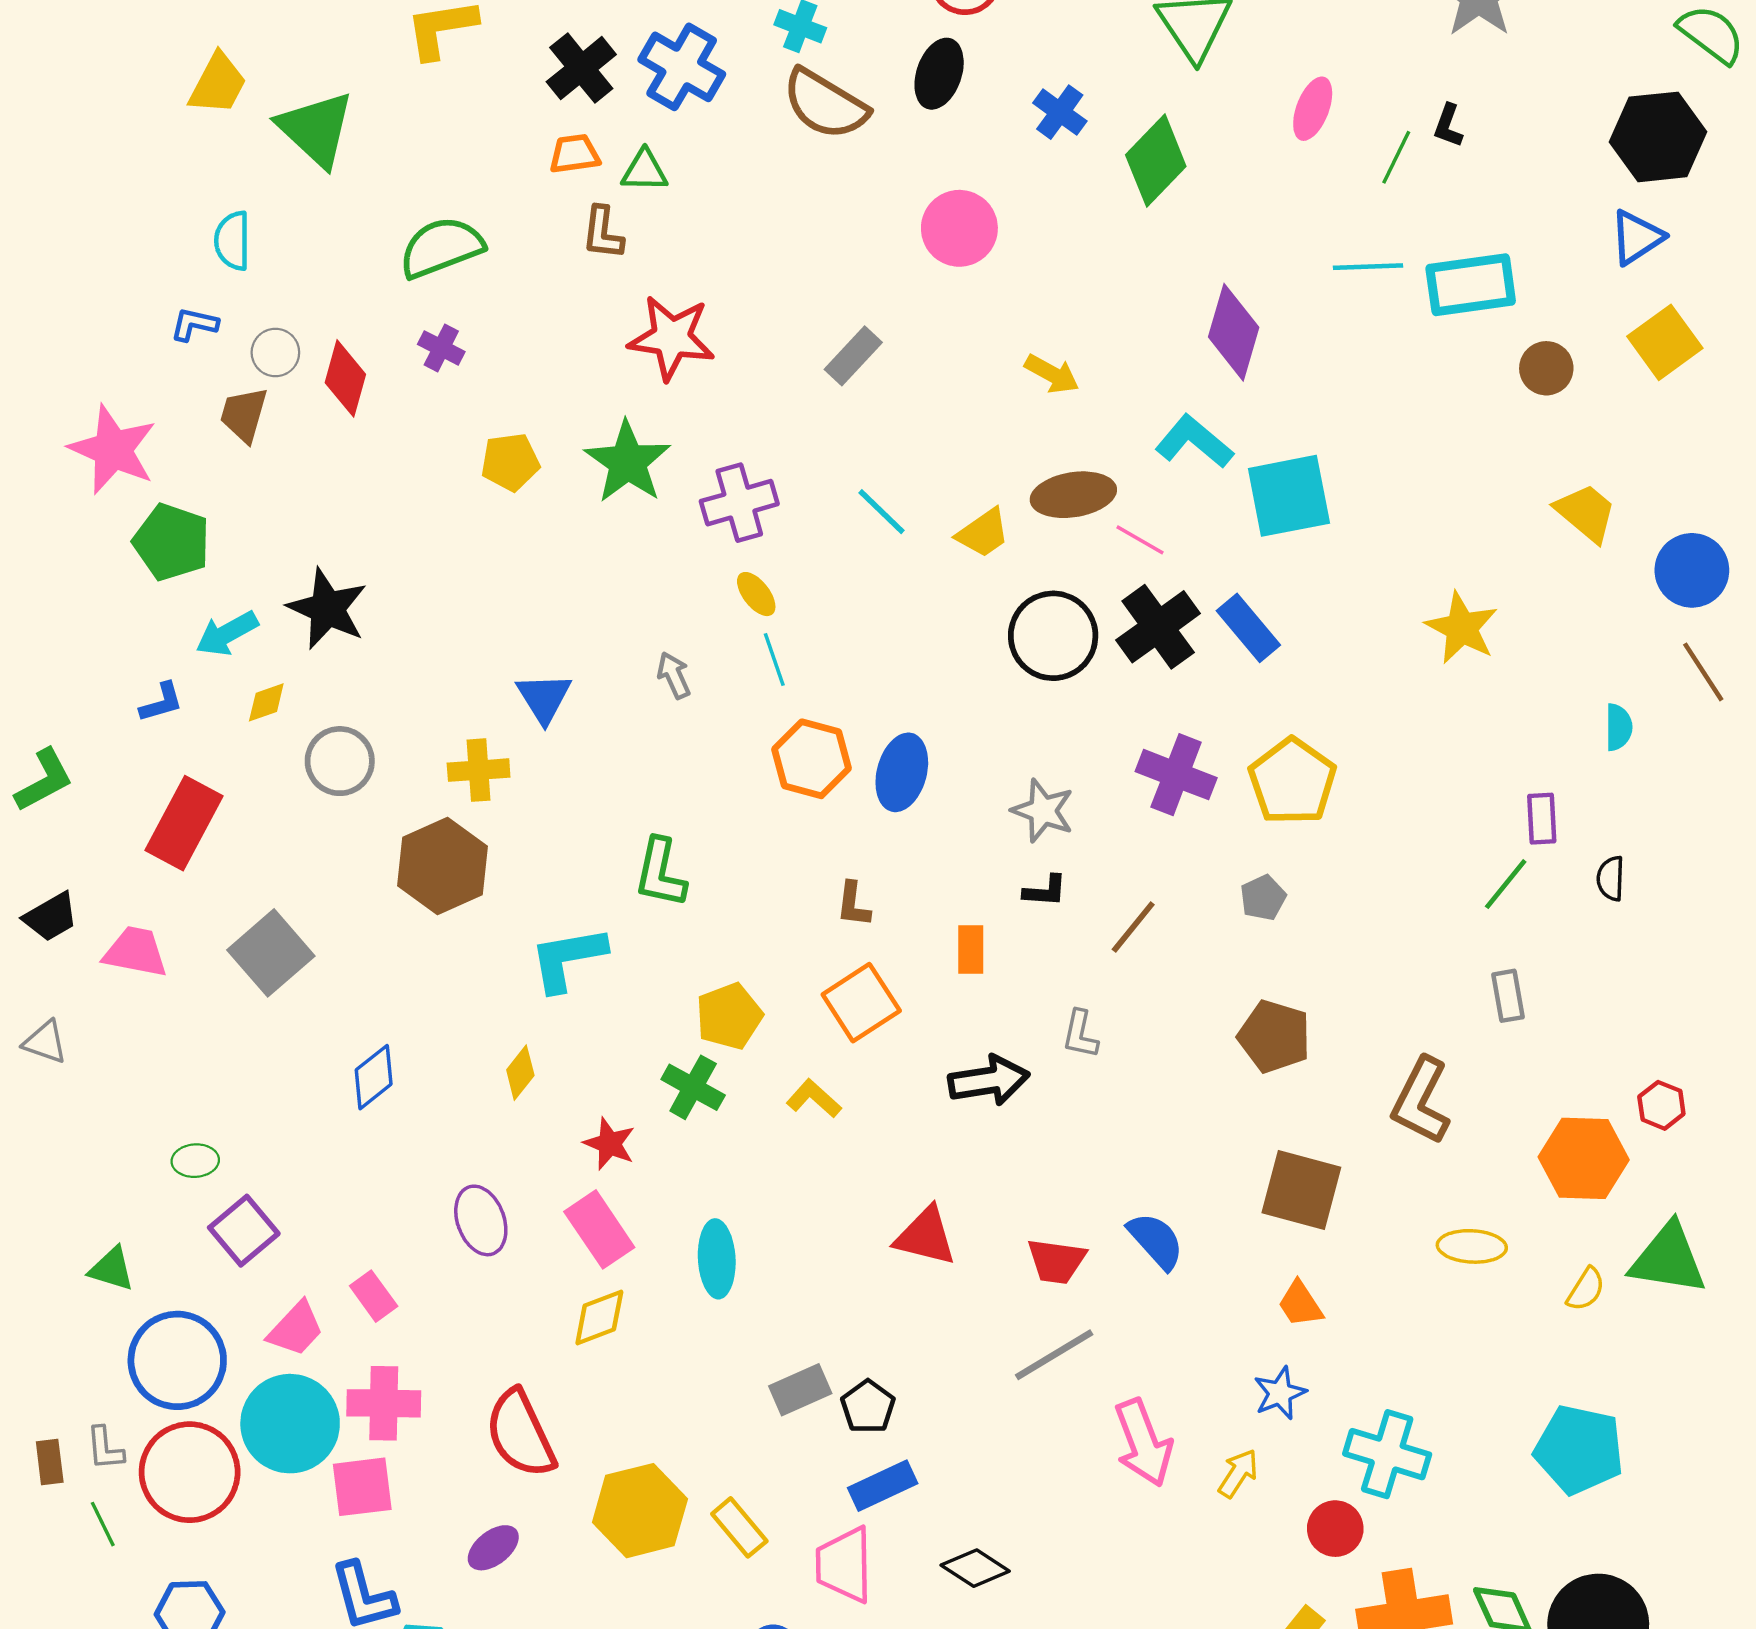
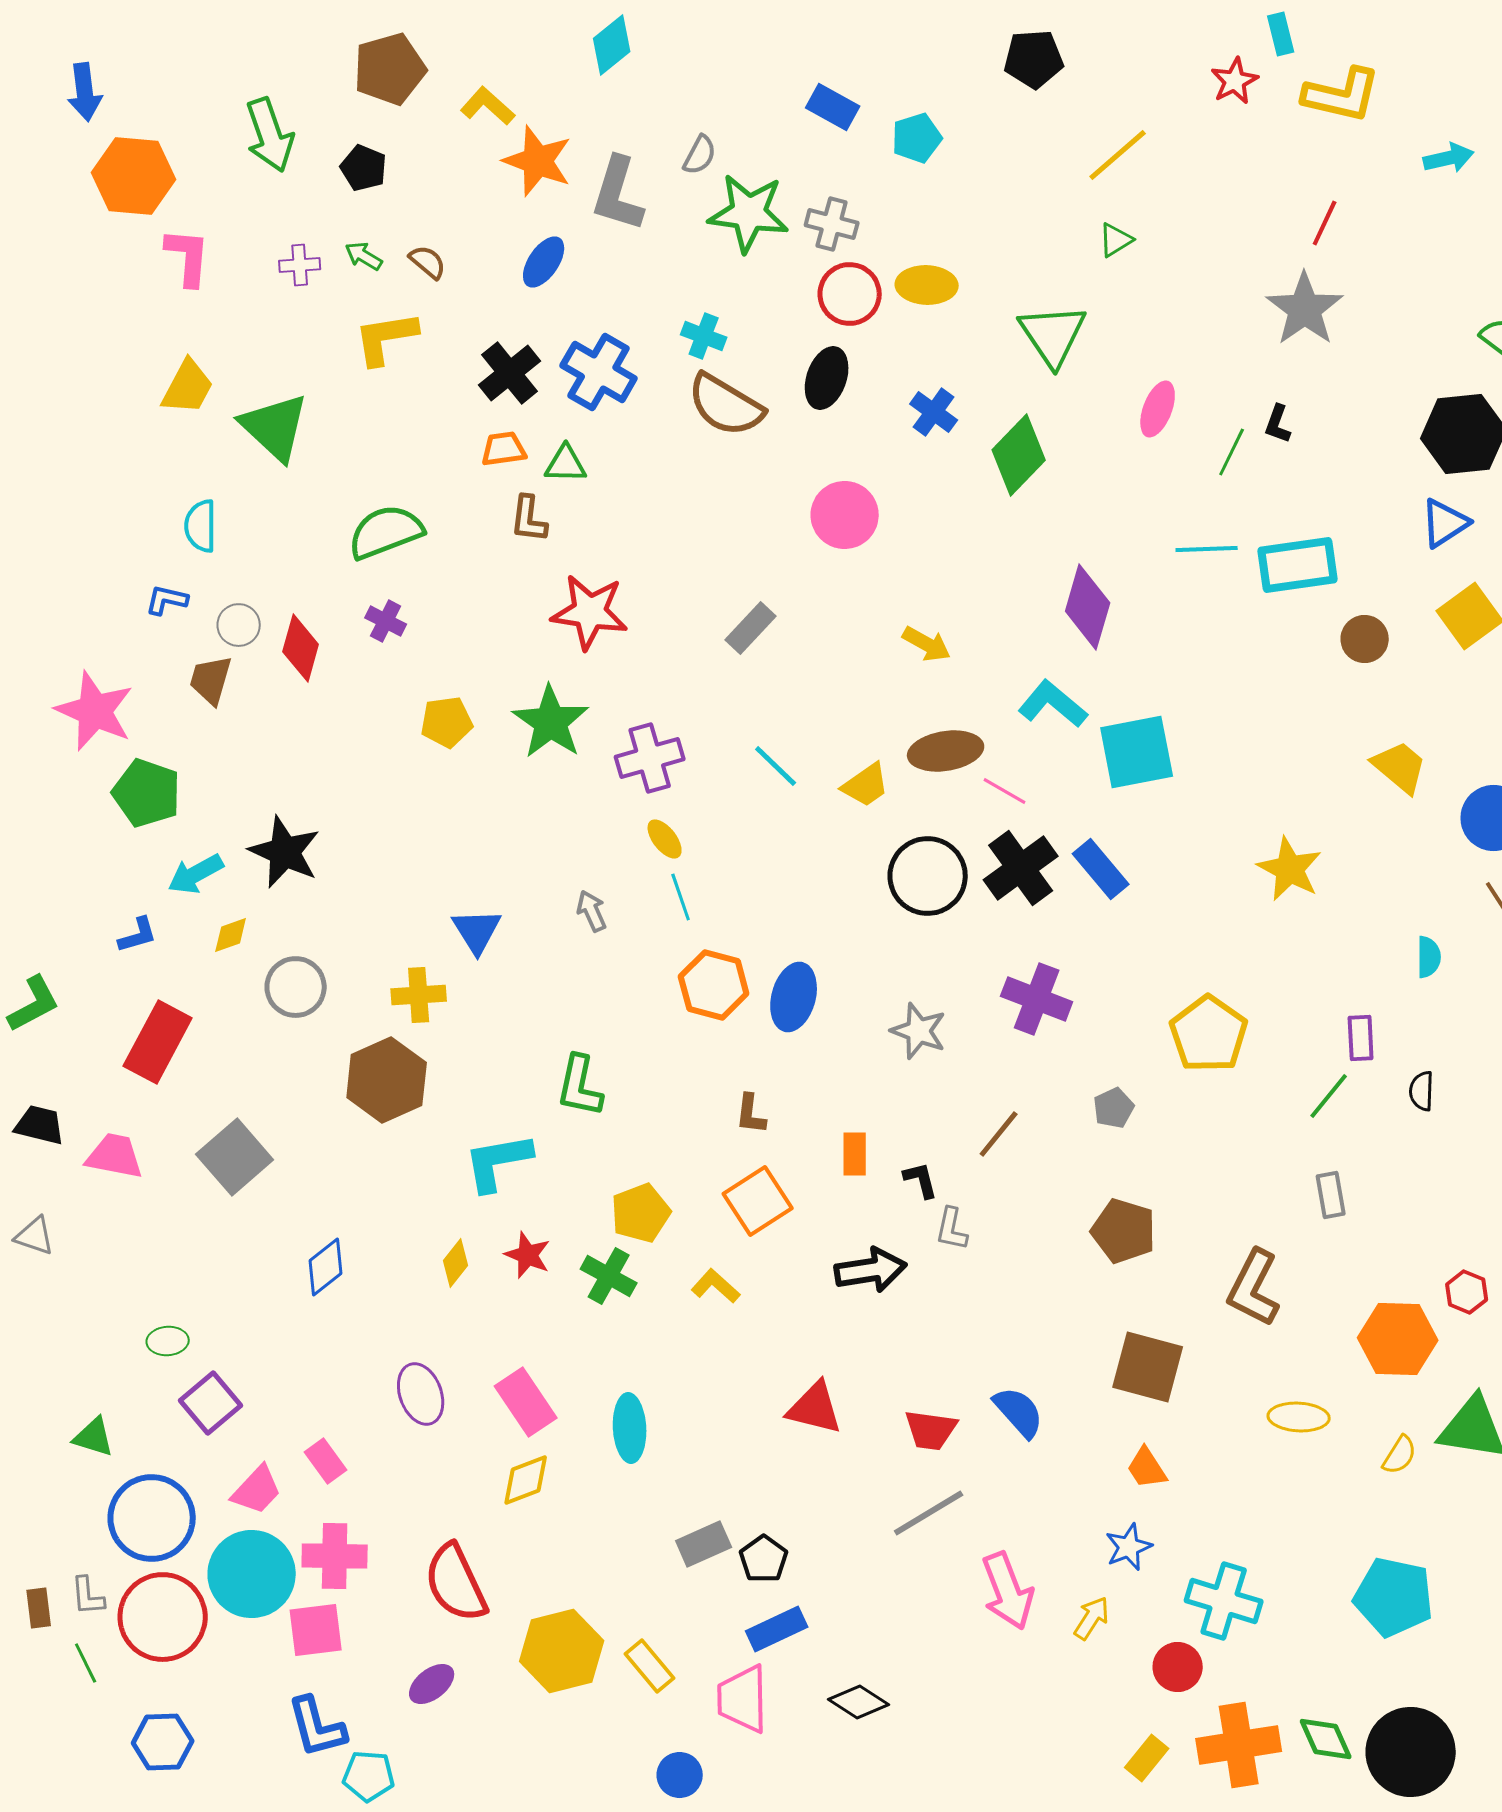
yellow pentagon: (1292, 781) -> (1209, 1034), moved
black L-shape: (1045, 891) -> (921, 1180), moved, turned -108
black trapezoid: (51, 917) -> (40, 1125), turned -136
red star: (609, 1144) -> (528, 1255), moved

